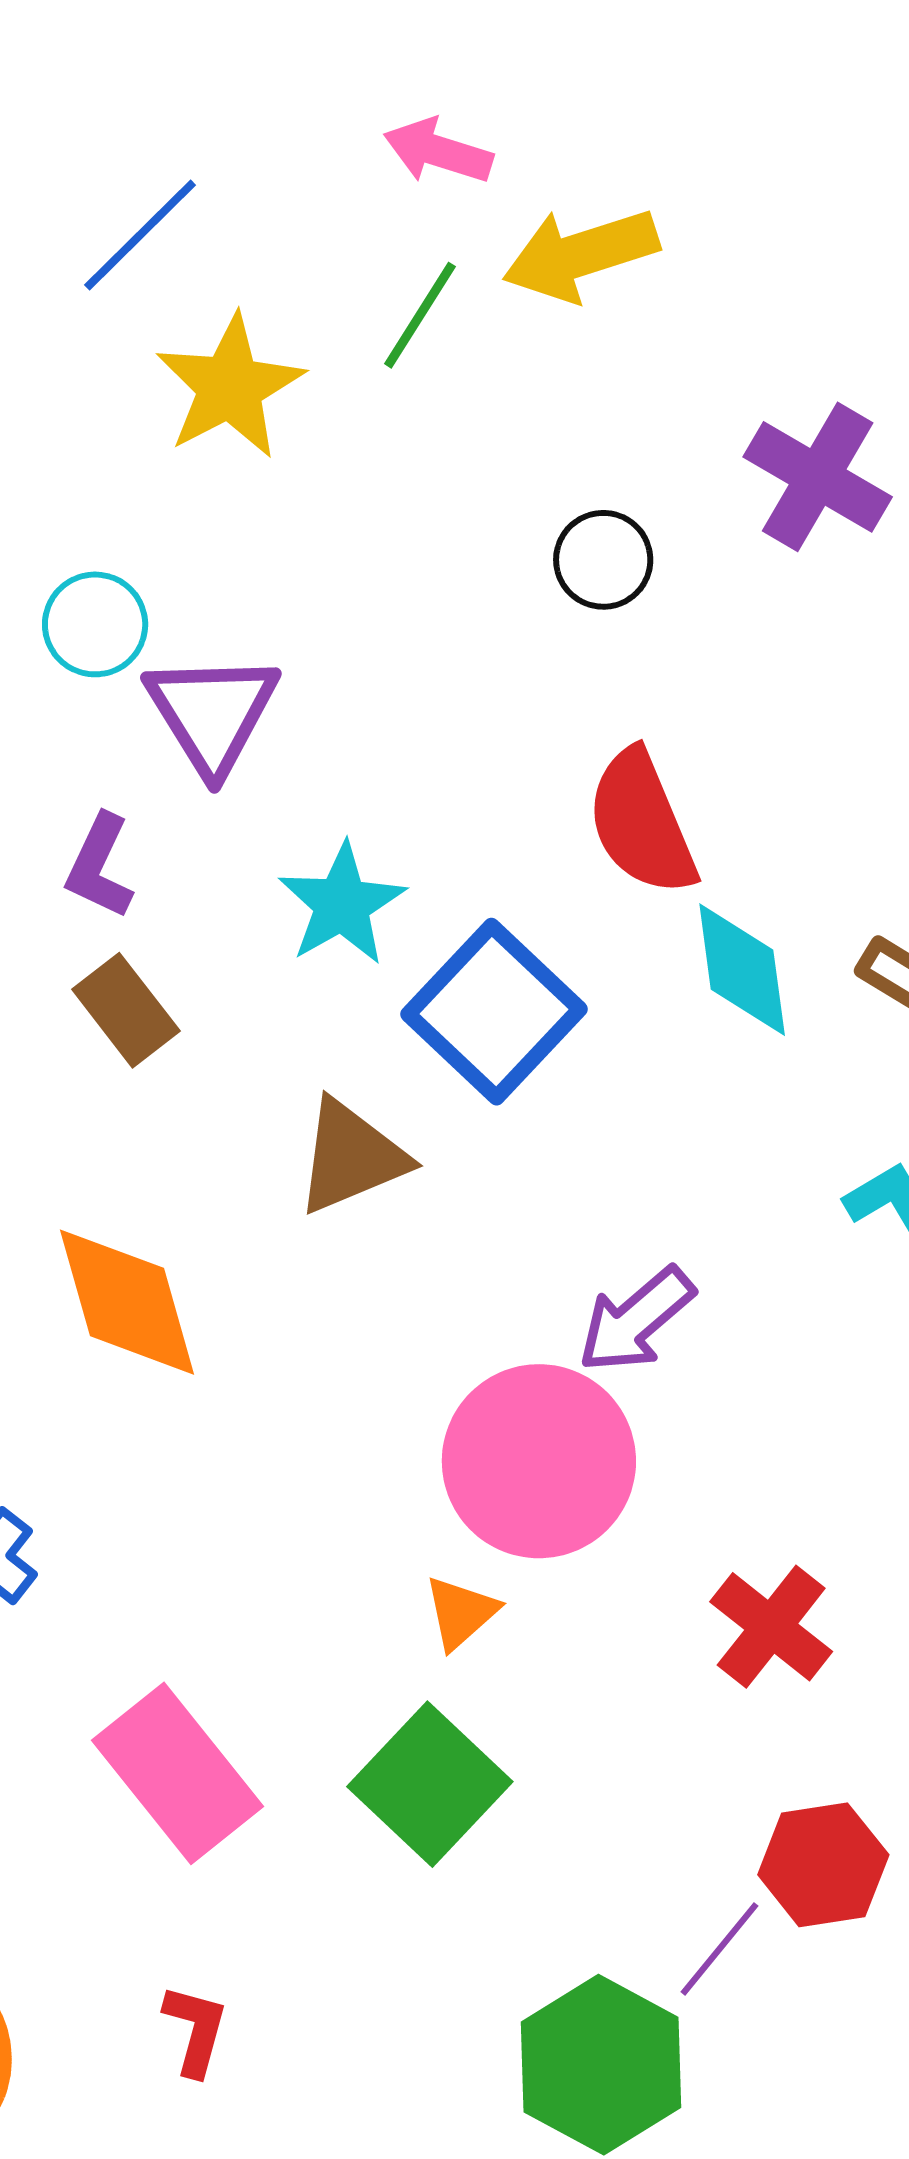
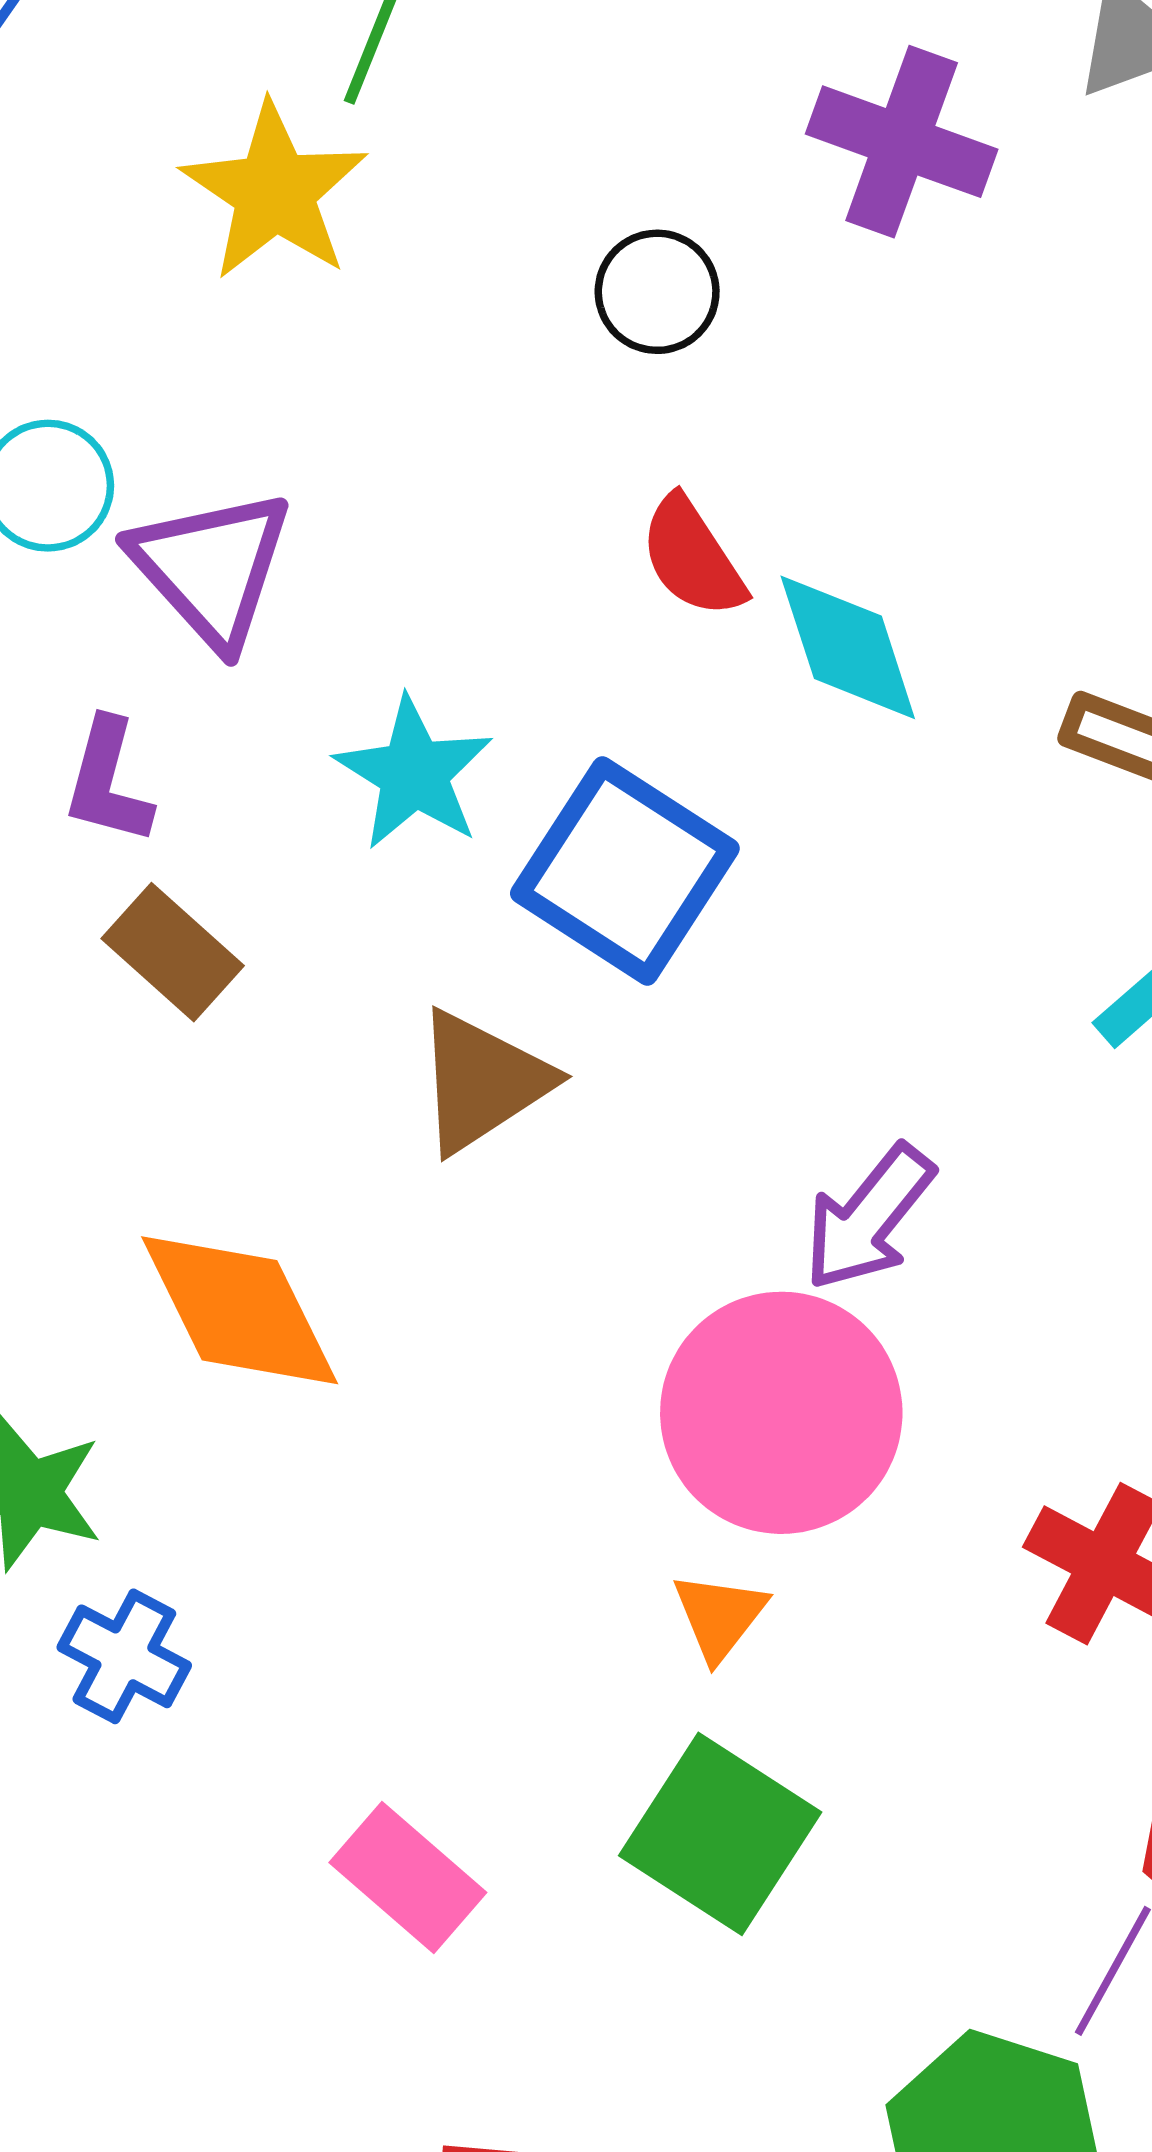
yellow star: (230, 387) -> (275, 192), moved
red semicircle: (642, 823) -> (692, 557), moved, size x0.7
cyan diamond: (742, 970) -> (848, 647), moved
pink rectangle: (177, 1773) -> (408, 1878), size x0.7

